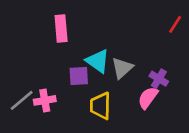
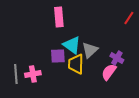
pink rectangle: (61, 29) -> (59, 17), moved
gray line: (22, 100) -> (16, 74), turned -54
yellow trapezoid: (100, 106) -> (76, 64), moved

